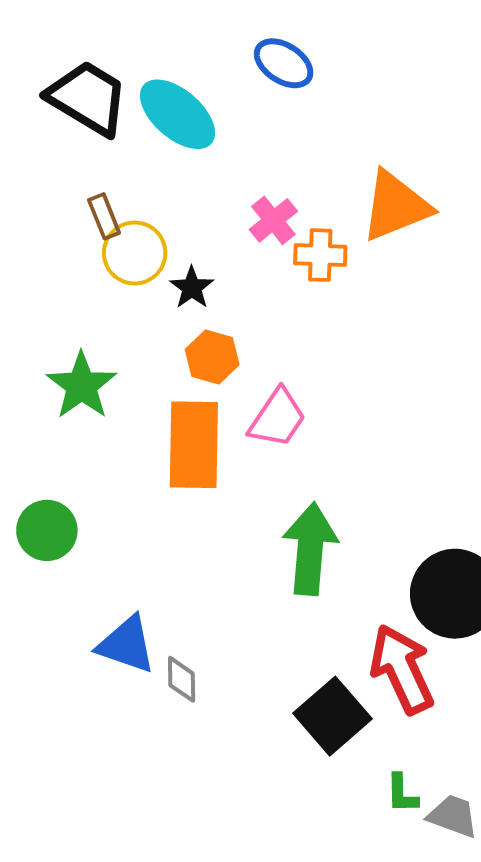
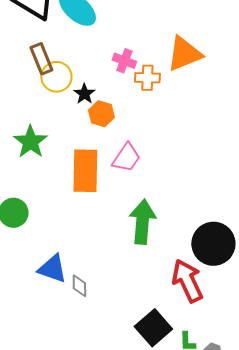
brown rectangle: (104, 216) -> (41, 59), size x1.4
pink cross: (273, 220) -> (124, 61), turned -30
orange hexagon: (212, 357) -> (101, 114), moved
black square: (333, 716) -> (153, 328), moved

